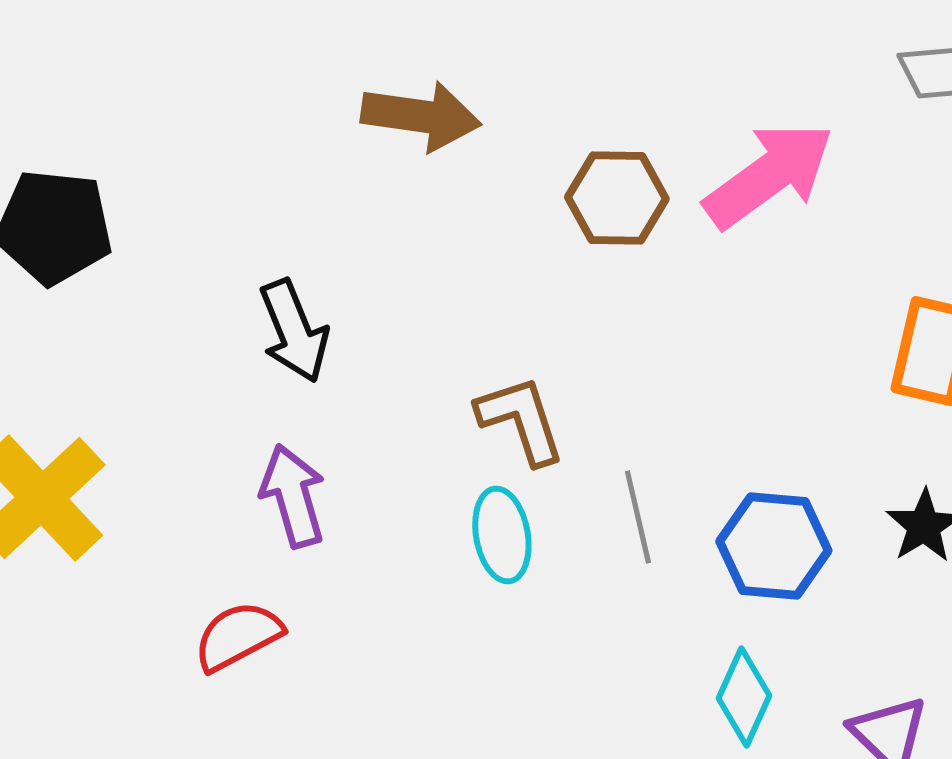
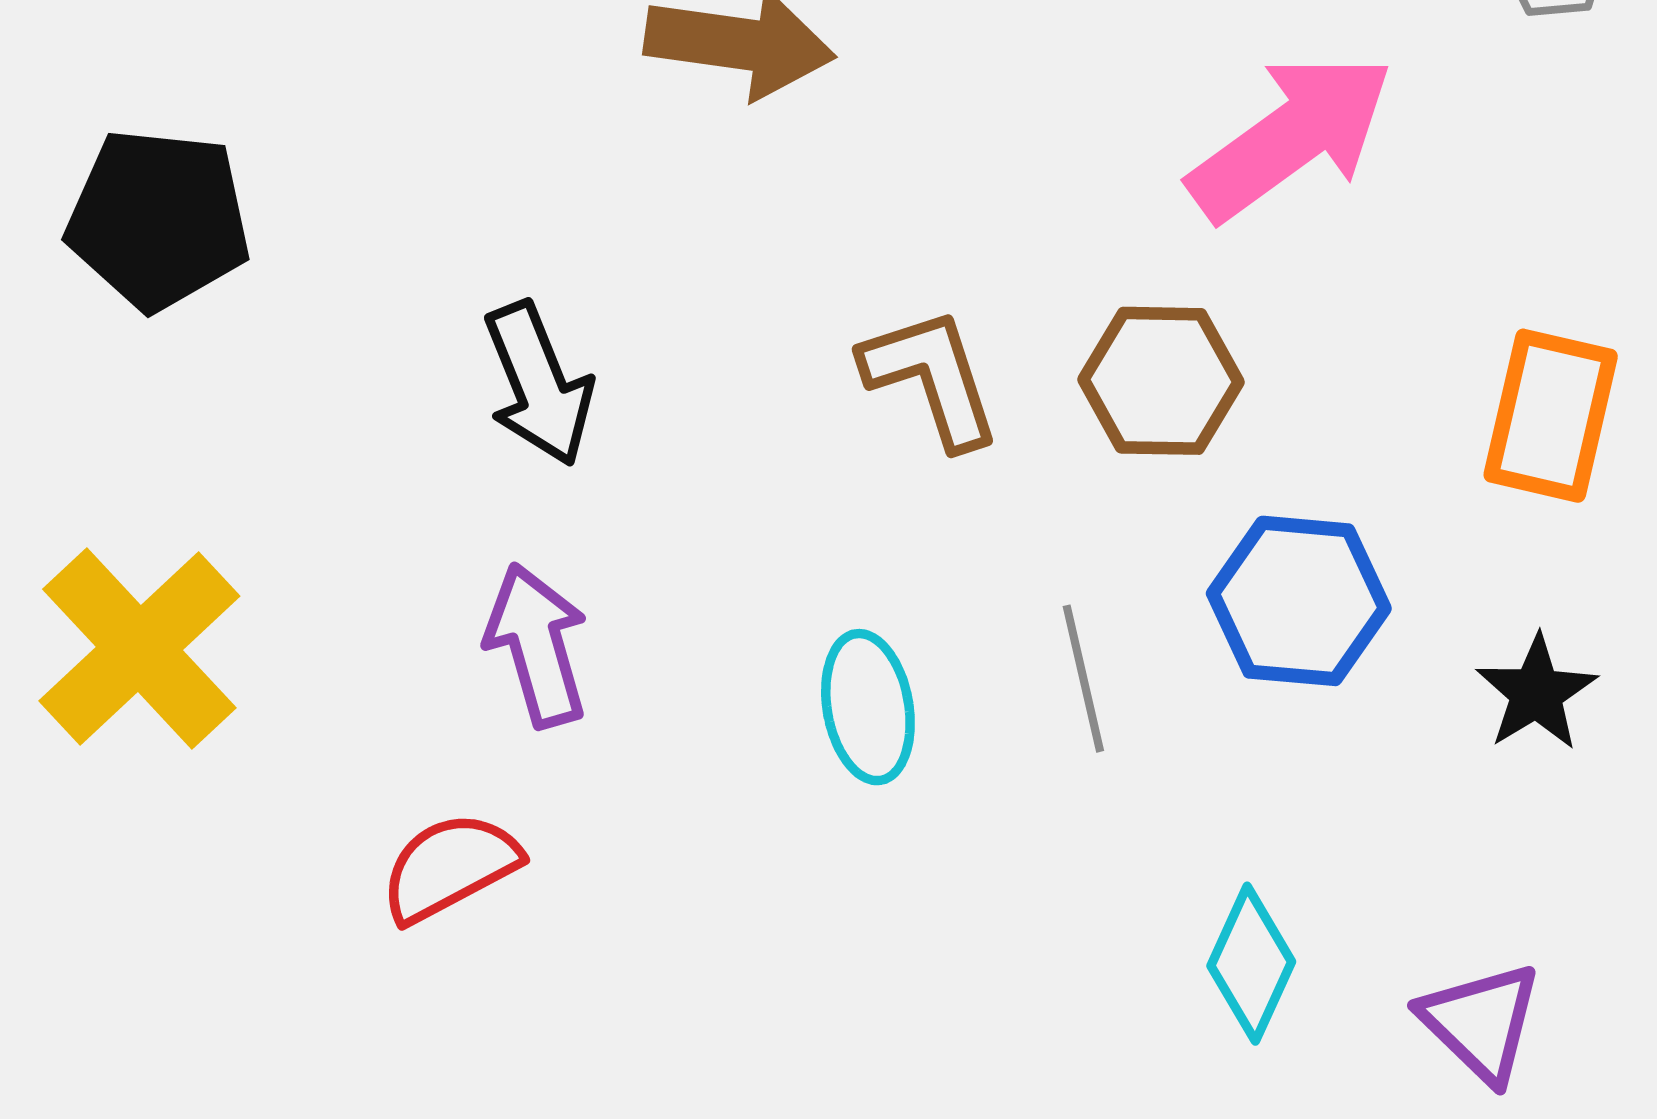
brown hexagon: (617, 198) -> (1161, 381), moved
brown L-shape: (521, 420) -> (931, 378), moved
blue hexagon: (774, 546) -> (1299, 601), moved

